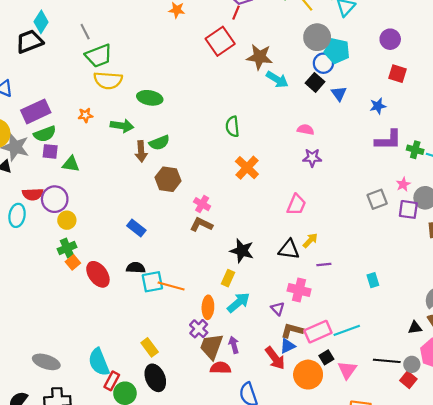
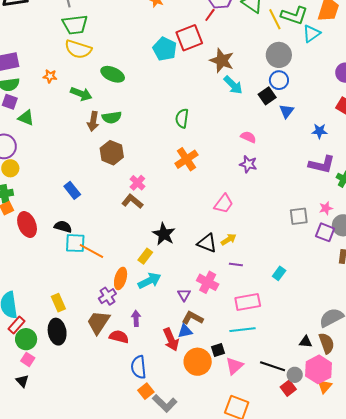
cyan pentagon: (337, 51) -> (165, 49), moved
cyan rectangle: (373, 280) -> (279, 273), moved, turned 40
pink rectangle: (318, 332) -> (248, 302), moved
brown trapezoid: (212, 346) -> (98, 322), moved

